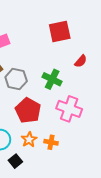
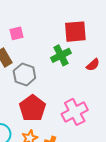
green cross: (52, 79) -> (61, 55), moved, turned 30
pink cross: (69, 109) -> (75, 112), turned 35

